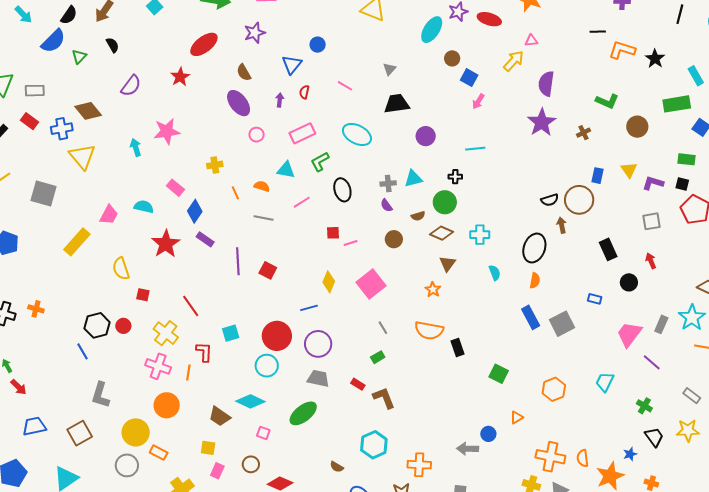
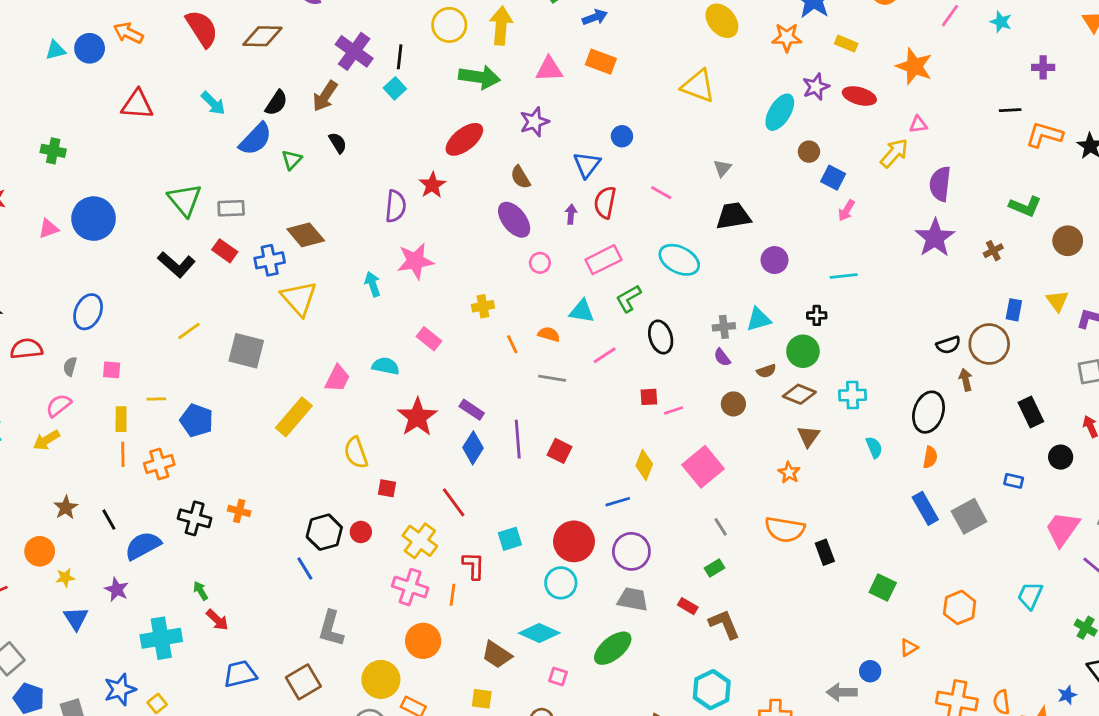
purple semicircle: (131, 86) -> (396, 206), moved, turned -30
red semicircle: (304, 92) -> (605, 202), size x1.6
blue diamond: (195, 211) -> (473, 448), moved

